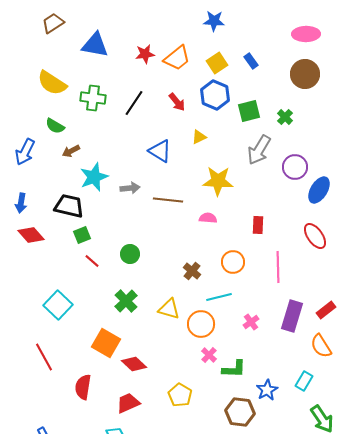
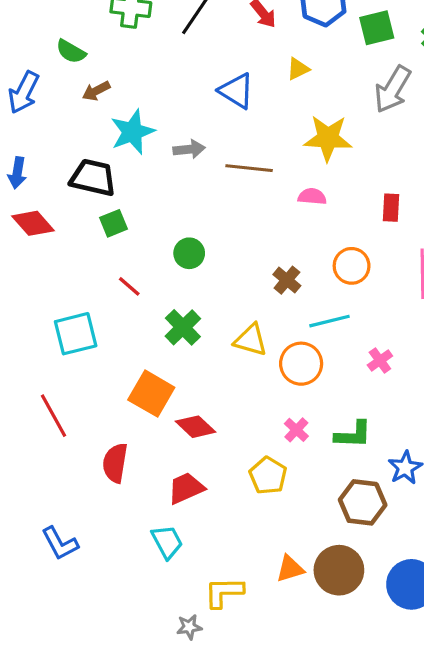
red line: (92, 261) -> (129, 286), moved
cyan square: (58, 305) -> (76, 334), turned 32
pink cross: (209, 355) -> (296, 430), moved

